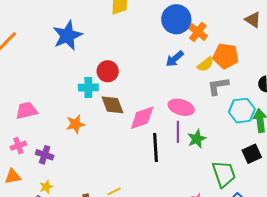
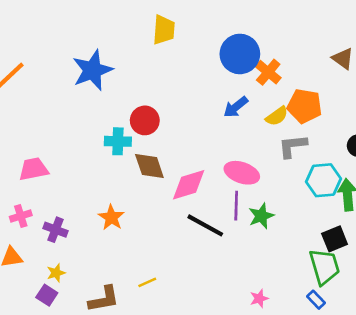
orange star: (75, 124) -> (111, 217), moved, turned -30
black line: (155, 147) -> (205, 225), turned -60
green trapezoid: (224, 174) -> (324, 267), moved

